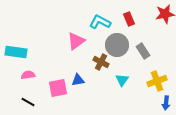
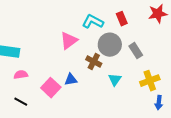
pink square: (58, 88) -> (51, 88), turned -36

